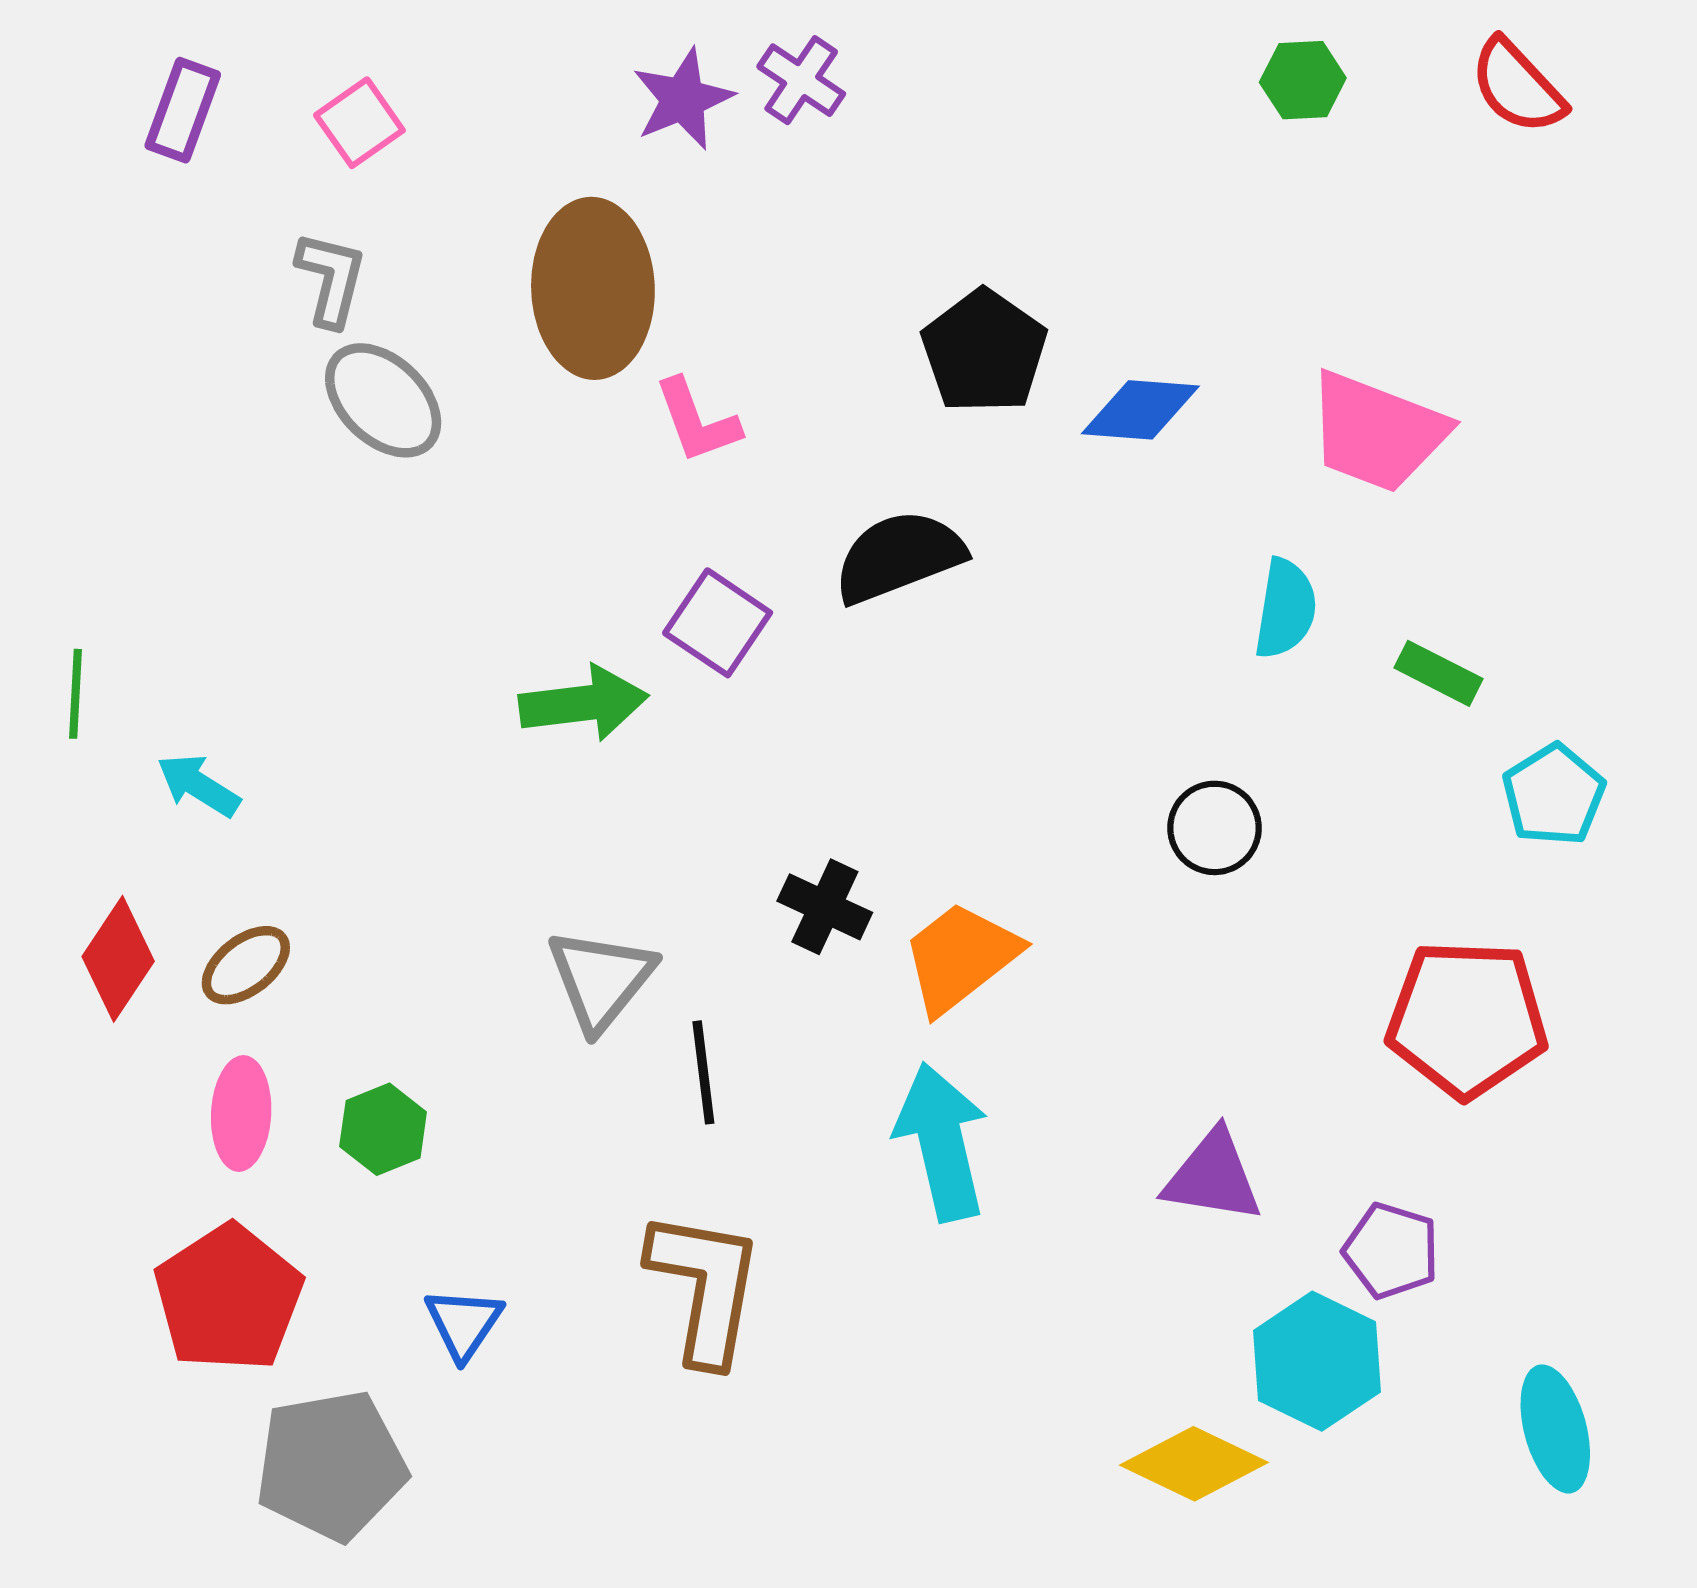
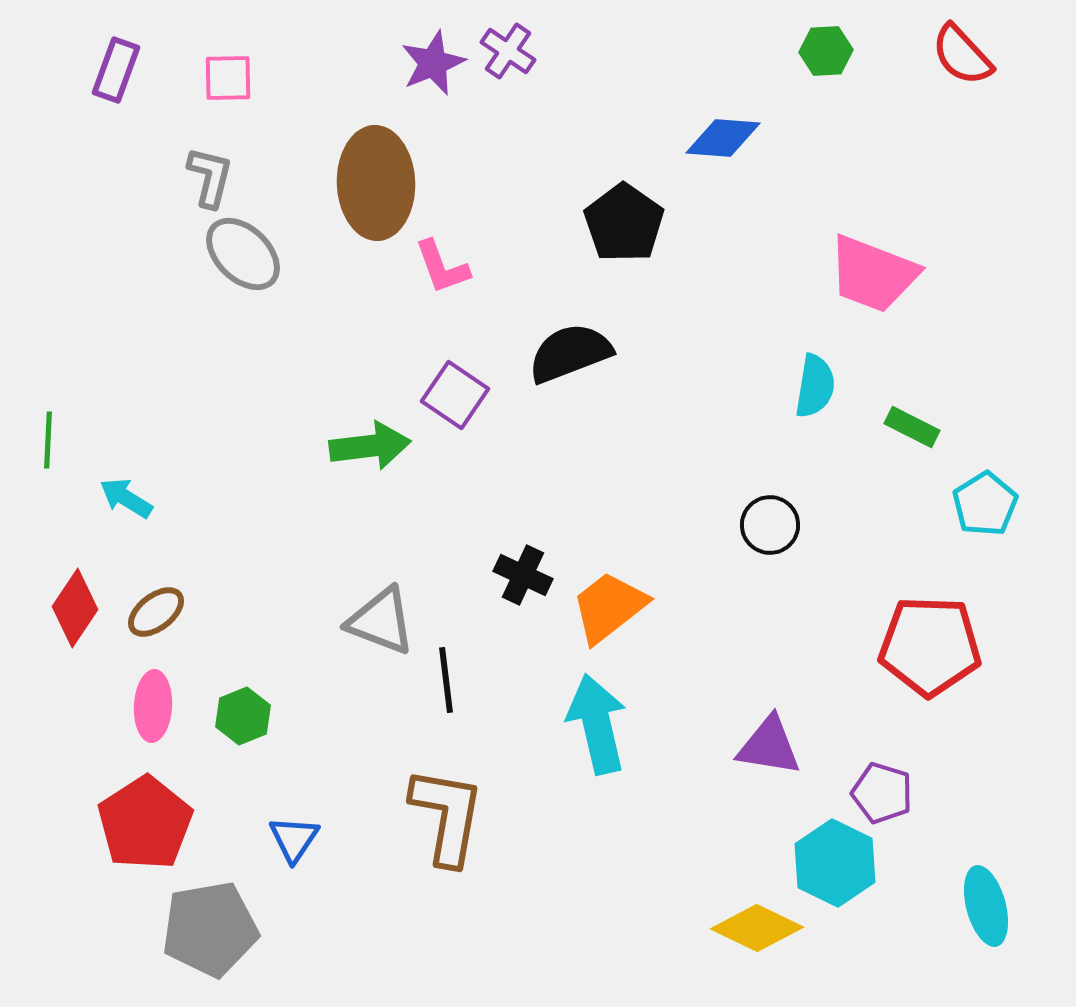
pink square: (359, 123) -> (228, 78), turned 34
blue diamond: (1140, 410) -> (723, 138), moved
gray triangle: (601, 979) -> (381, 621), turned -48

